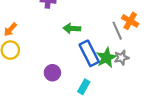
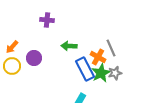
orange cross: (130, 21) -> (98, 57), moved
purple circle: (52, 73) -> (34, 58), moved

